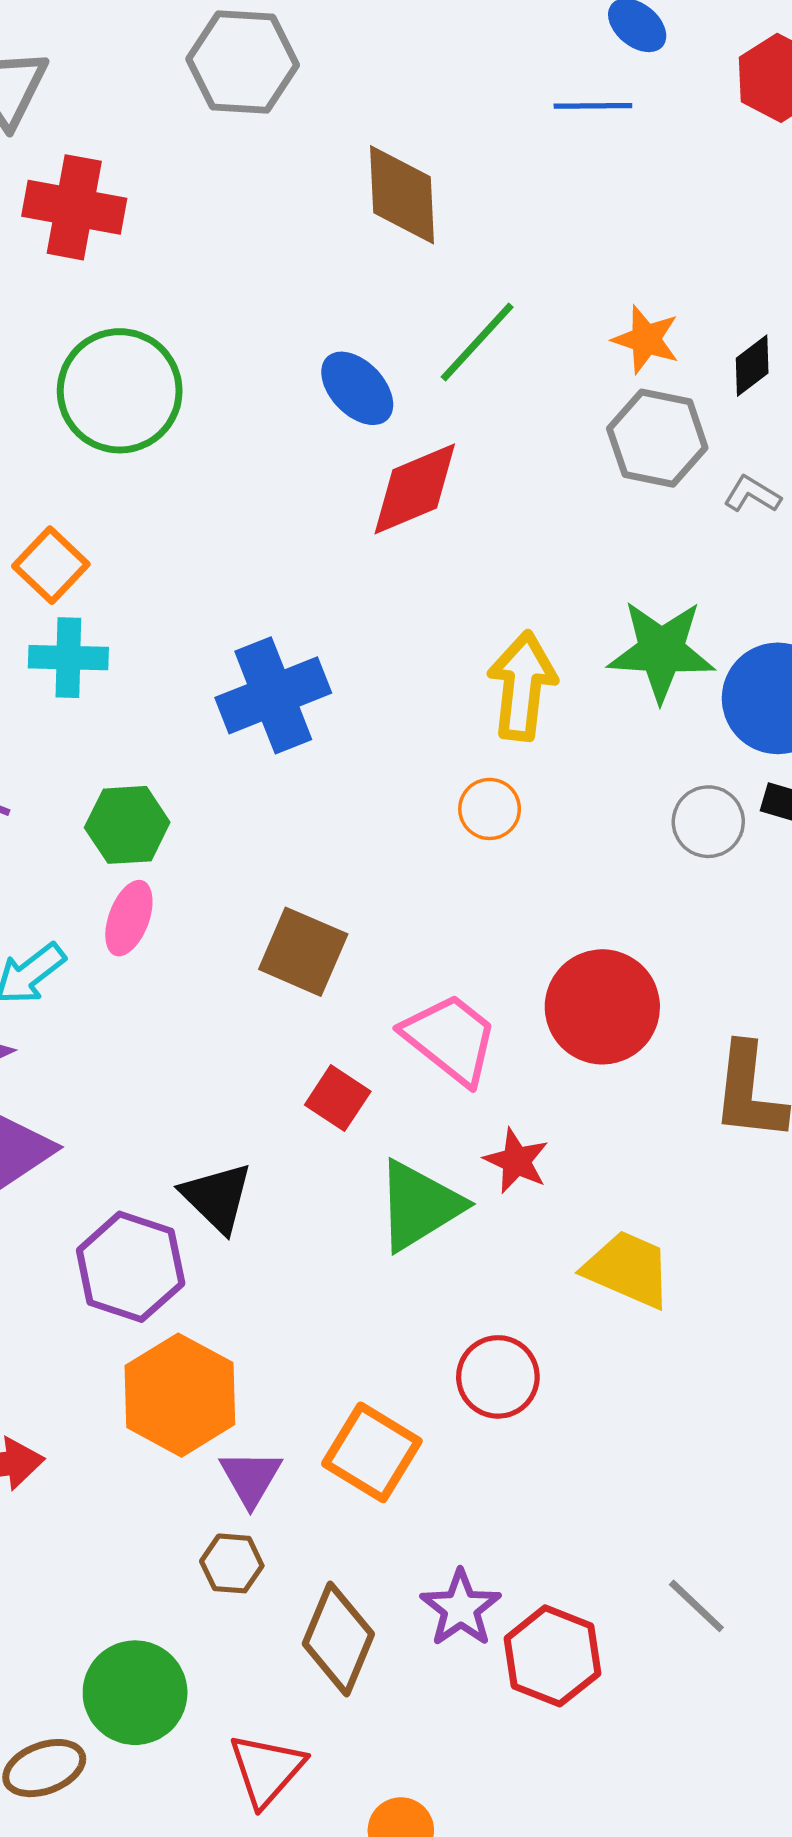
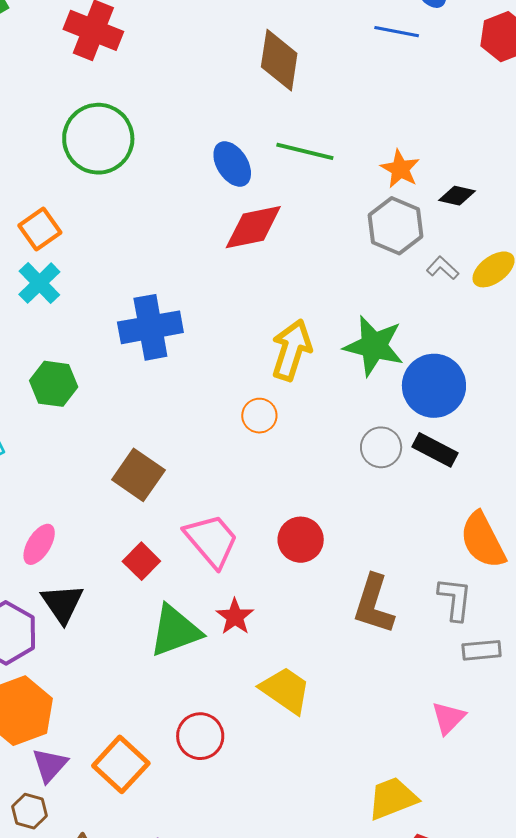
green line: (477, 342) -> (305, 151), turned 50
black diamond: (752, 366) -> (457, 196), turned 39
cyan cross: (68, 658) -> (39, 283), turned 33
pink ellipse: (129, 918) -> (39, 544), moved
red circle: (602, 1007) -> (301, 540), size x0.7

